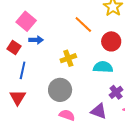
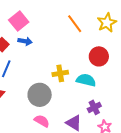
orange line: (83, 25) -> (75, 24), moved
yellow cross: (68, 58) -> (60, 73), moved

